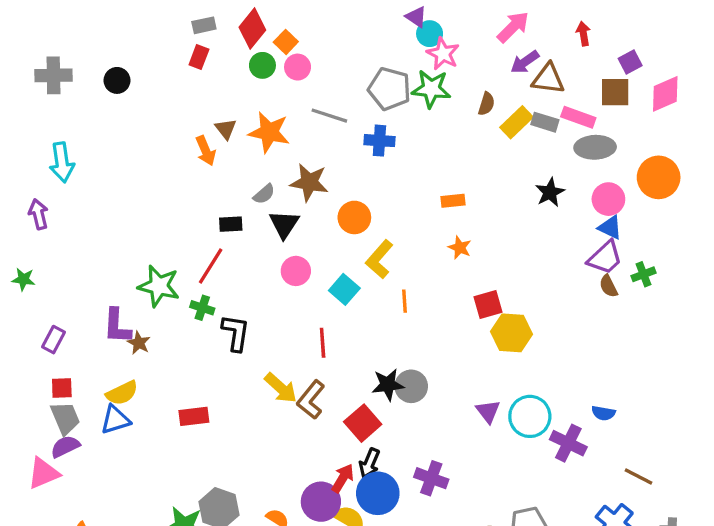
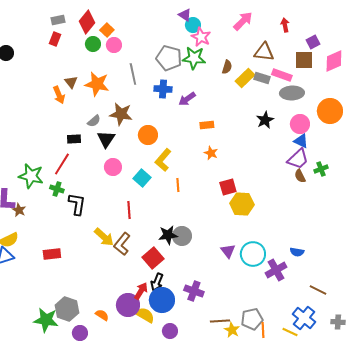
purple arrow: (525, 62) -> (187, 99), moved
gray line: (329, 116) -> (133, 74), turned 60
purple cross: (568, 443) -> (276, 270), turned 35

